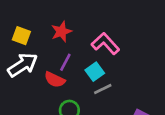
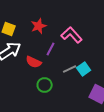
purple line: (65, 62) -> (51, 49), moved
cyan square: (95, 72) -> (84, 69), moved

